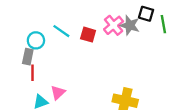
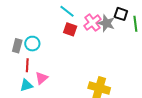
cyan line: (61, 31) -> (67, 11), moved
cyan circle: (36, 40) -> (32, 44), moved
red line: (32, 73) -> (27, 65), moved

